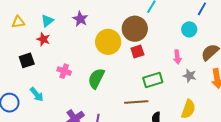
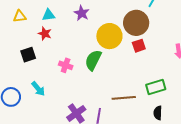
cyan triangle: (47, 21) -> (49, 15), turned 32
green semicircle: (96, 78) -> (93, 60), moved
green rectangle: (153, 80) -> (156, 87), moved
brown line: (136, 102) -> (124, 98), moved

